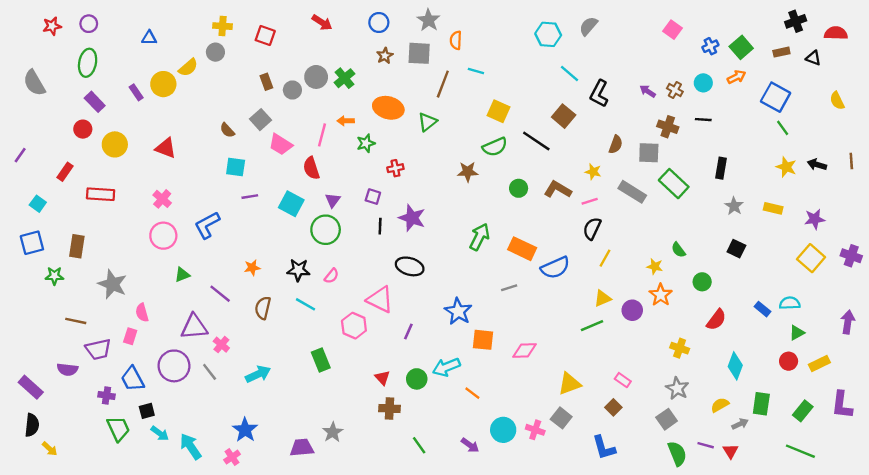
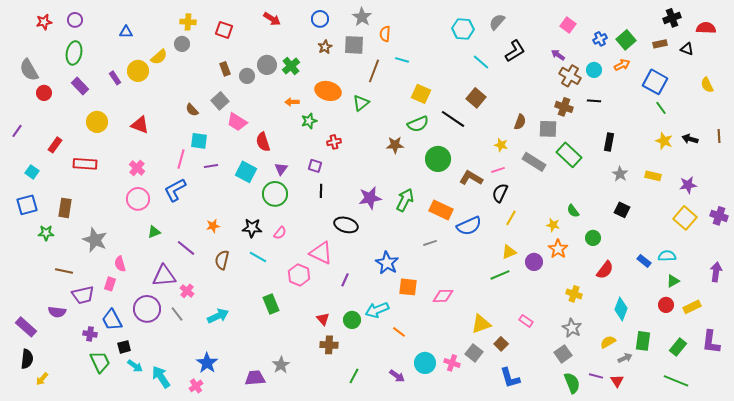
brown cross: (675, 90) -> (570, 76), size x1.5
purple arrow: (648, 91) -> (558, 55), moved
black L-shape: (599, 94) -> (515, 51), moved, turned -150
red circle: (83, 129) -> (44, 93), moved
pink line: (322, 135) -> (181, 159), moved
green circle: (519, 188) -> (438, 159), size x1.6
brown L-shape: (558, 189) -> (471, 178), moved
purple star: (412, 218) -> (370, 198), moved, turned -30
brown square: (613, 407) -> (501, 344), moved
green line: (419, 445) -> (354, 376), turned 63
yellow arrow: (50, 449) -> (42, 379), turned 88

